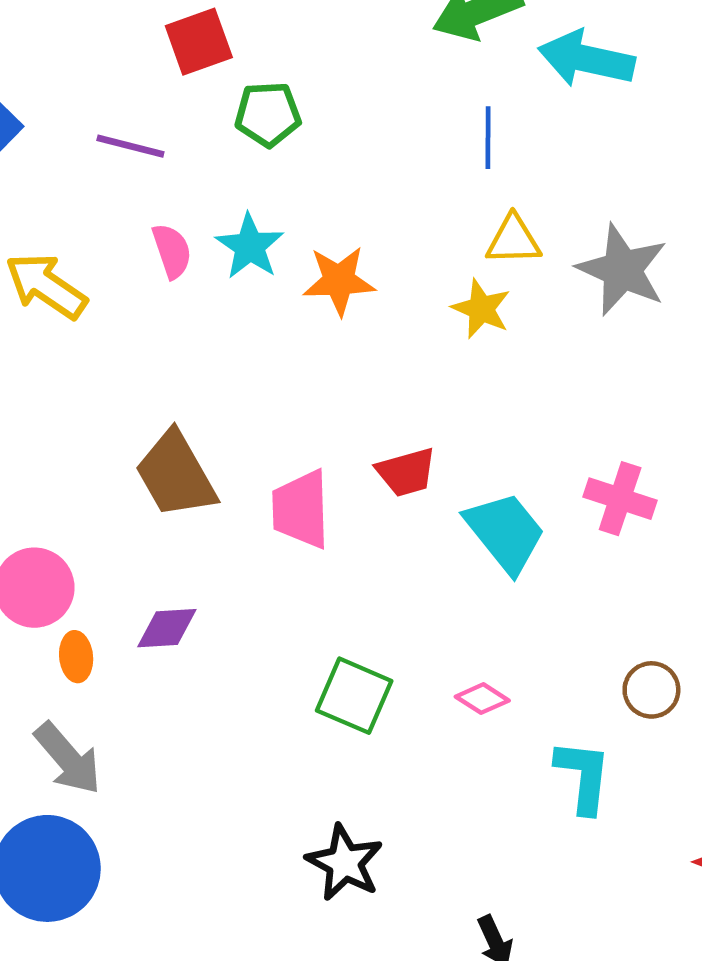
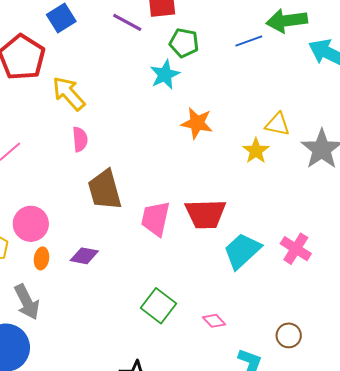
blue line: (488, 138) -> (249, 41), moved, turned 56
purple line: (130, 146) -> (127, 22), moved
cyan star: (250, 246) -> (165, 75), moved
pink semicircle: (172, 251) -> (80, 139), moved
red trapezoid: (406, 472) -> (205, 214), size x1.5
cyan trapezoid: (505, 532) -> (242, 251), turned -108

